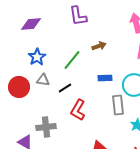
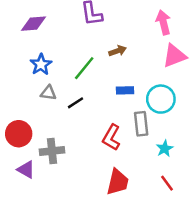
red circle: (19, 87) -> (19, 134), moved
red L-shape: (78, 110) -> (111, 137), moved

